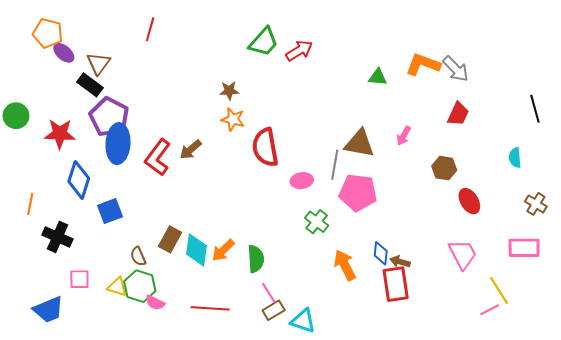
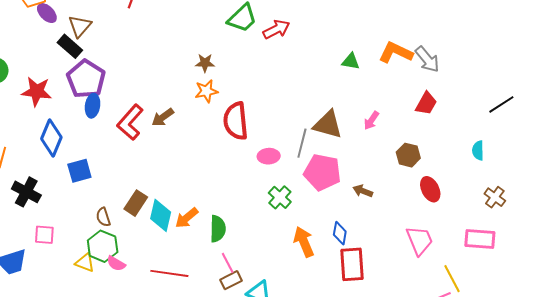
black line: (535, 109) -> (501, 104), turned 68
orange star: (233, 119) -> (206, 91), turned -30
blue ellipse: (118, 144) -> (93, 106), size x0.6
brown arrow: (400, 262) -> (363, 191), moved
yellow triangle: (117, 287) -> (85, 263), moved

